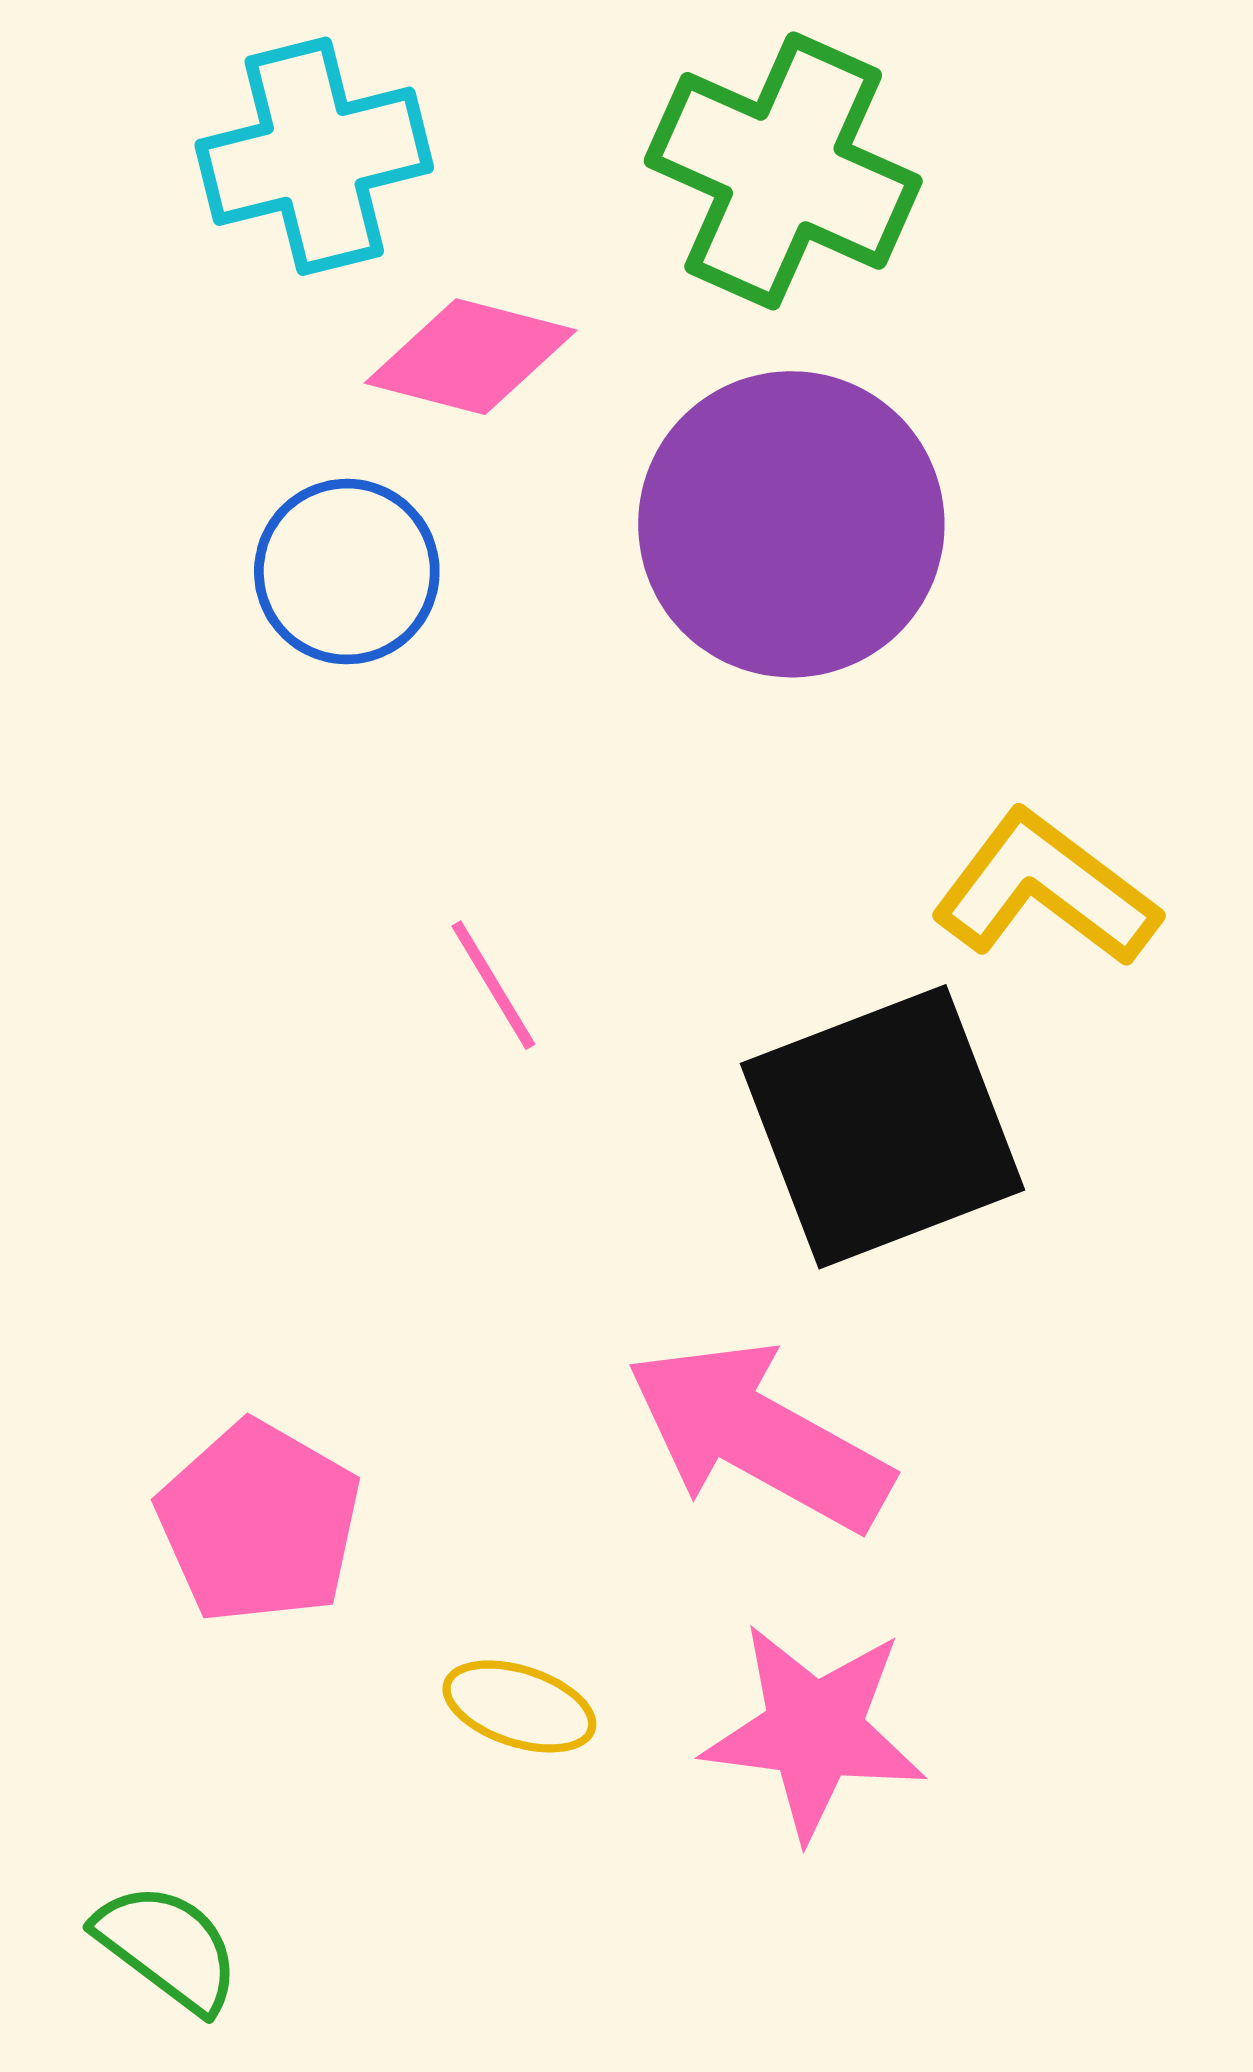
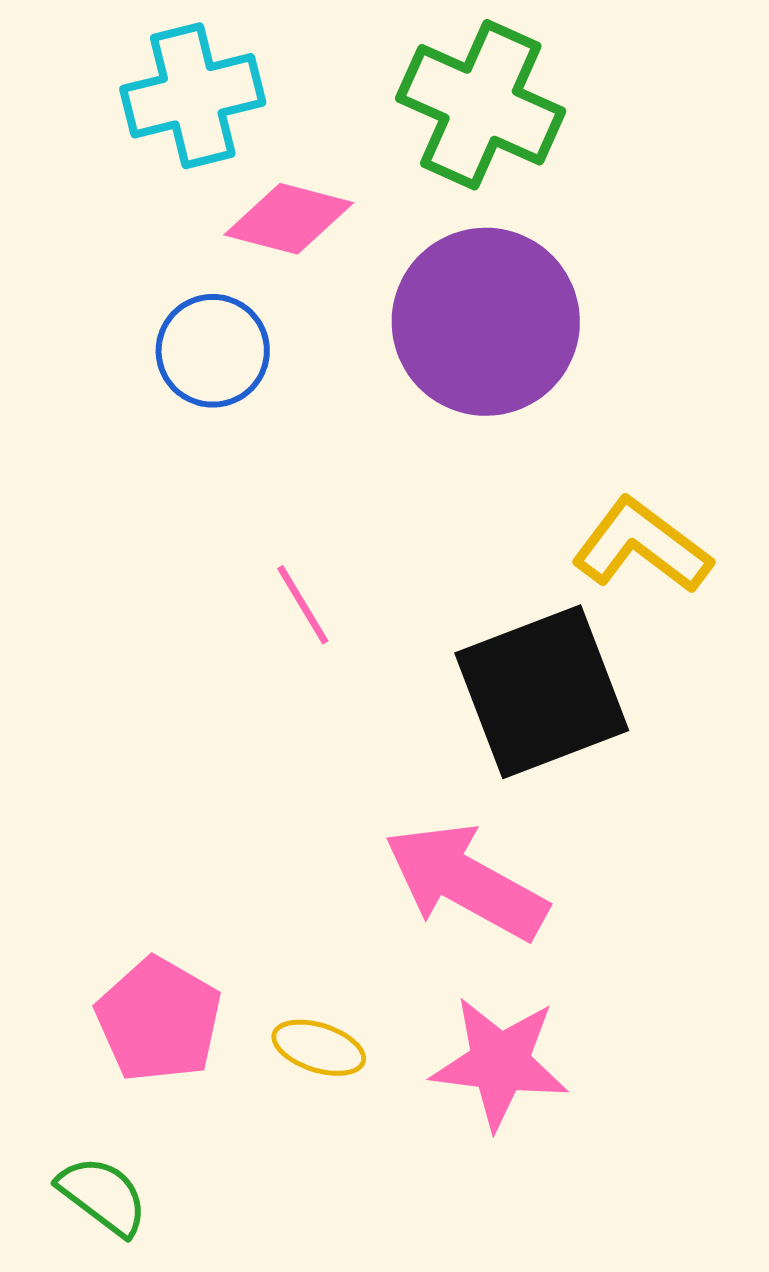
pink pentagon: (259, 1522) -> (159, 1020), moved

